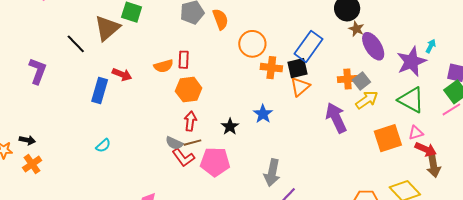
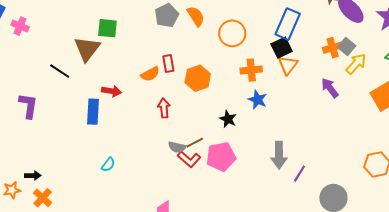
orange cross: (271, 68) -> (251, 70), moved
orange hexagon: (189, 90) -> (198, 78), moved
purple arrow: (336, 118) -> (330, 88), size x0.7
red arrow: (190, 121) -> (164, 108), moved

